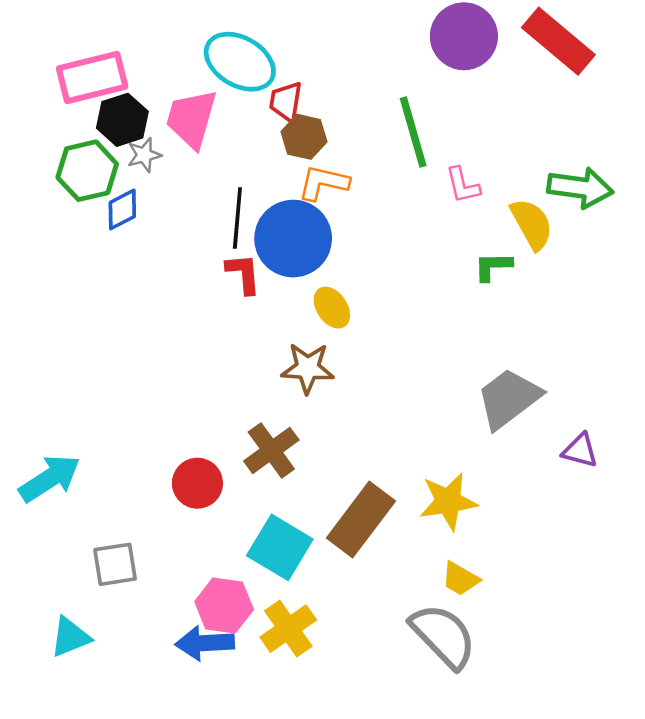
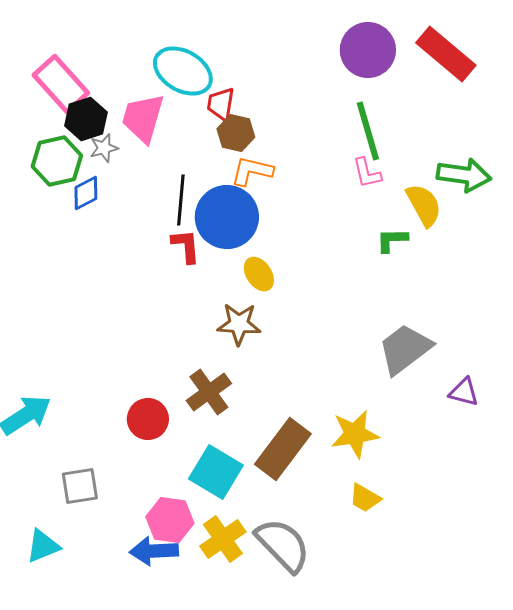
pink rectangle: (92, 77) -> (61, 84), turned 62
green line: (413, 132) -> (368, 131), moved
gray semicircle: (443, 636) -> (283, 545), moved

